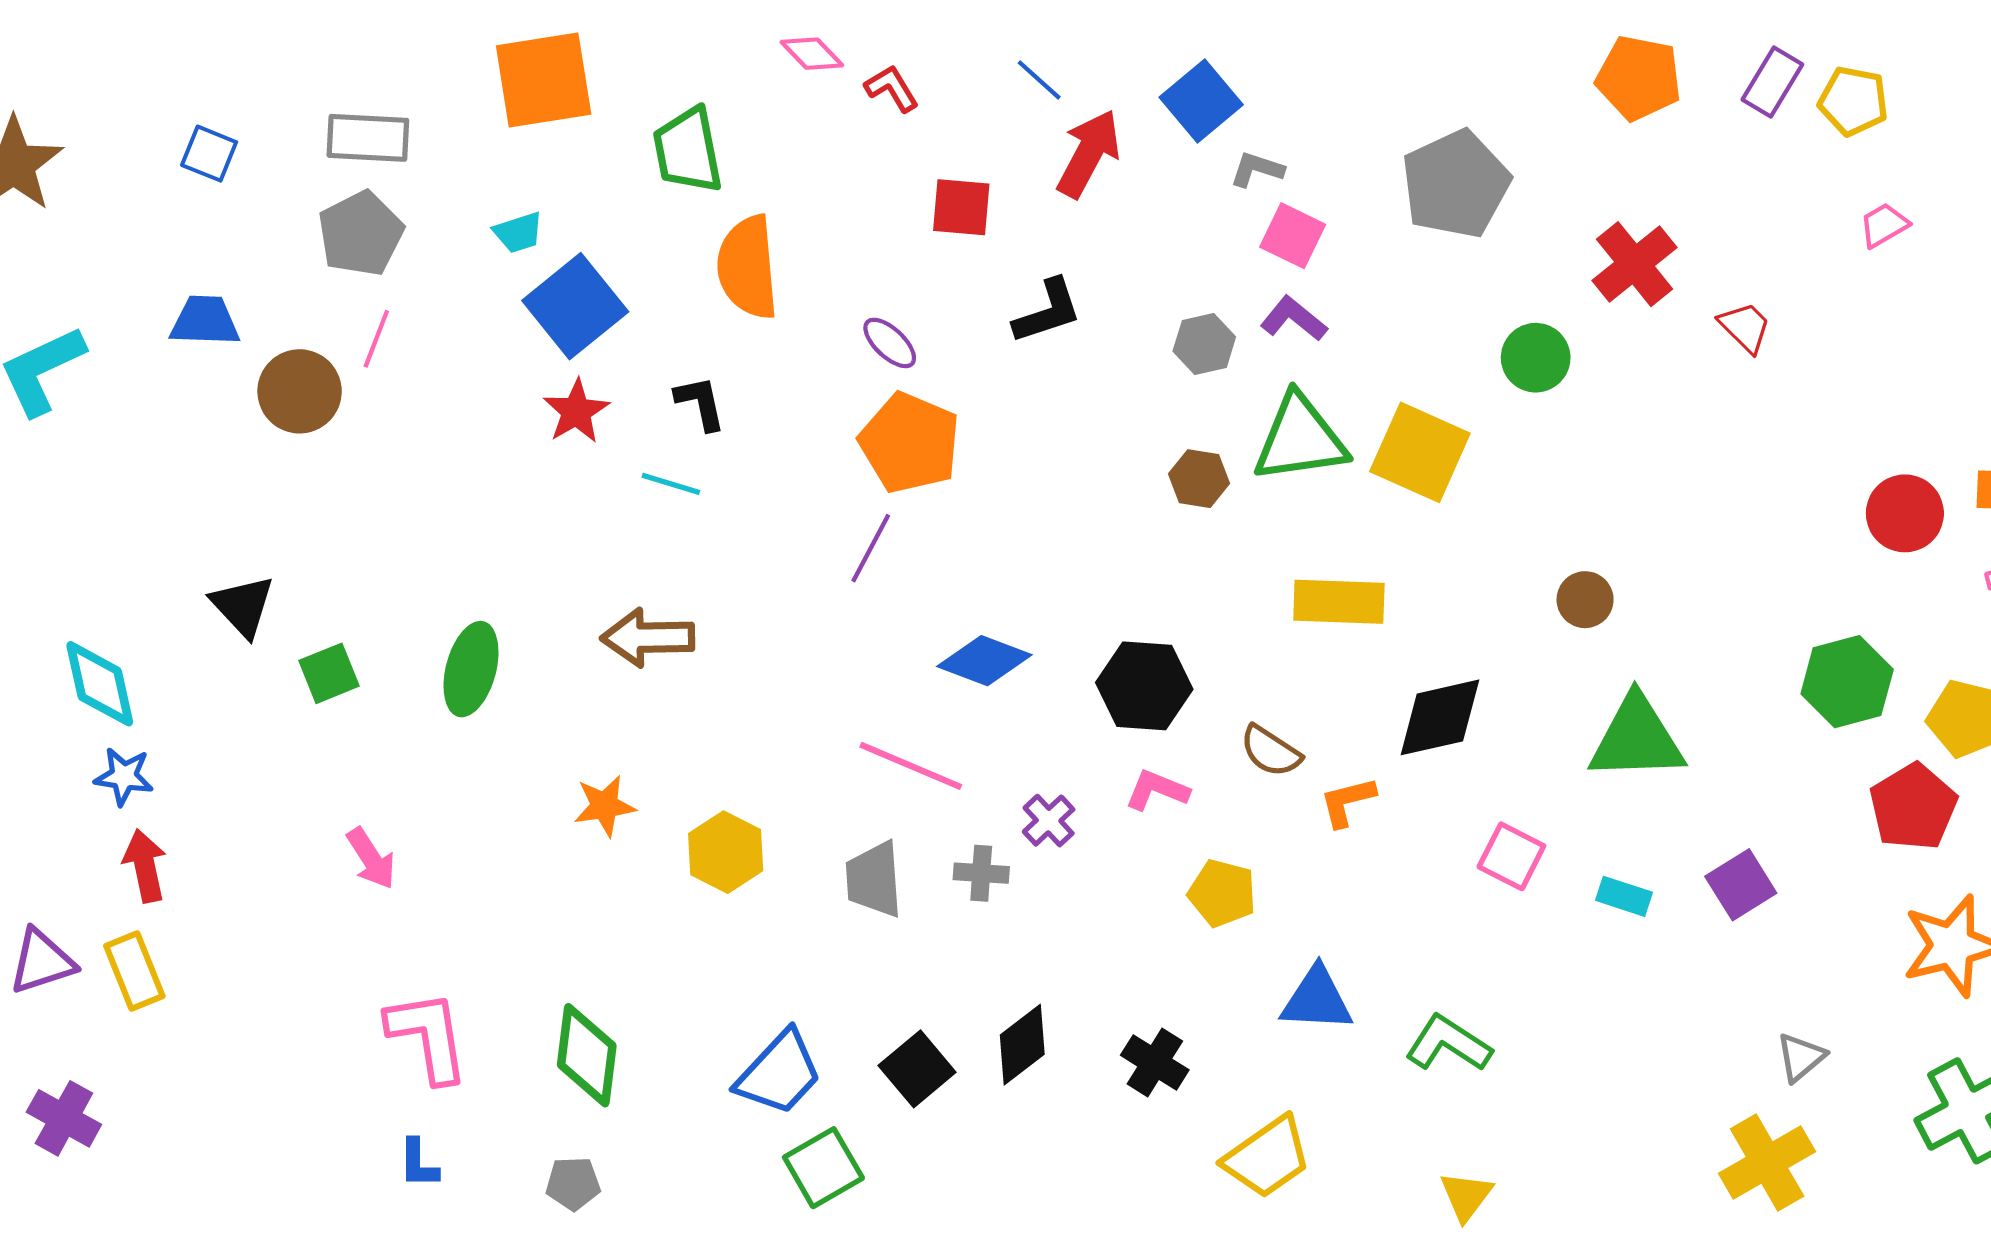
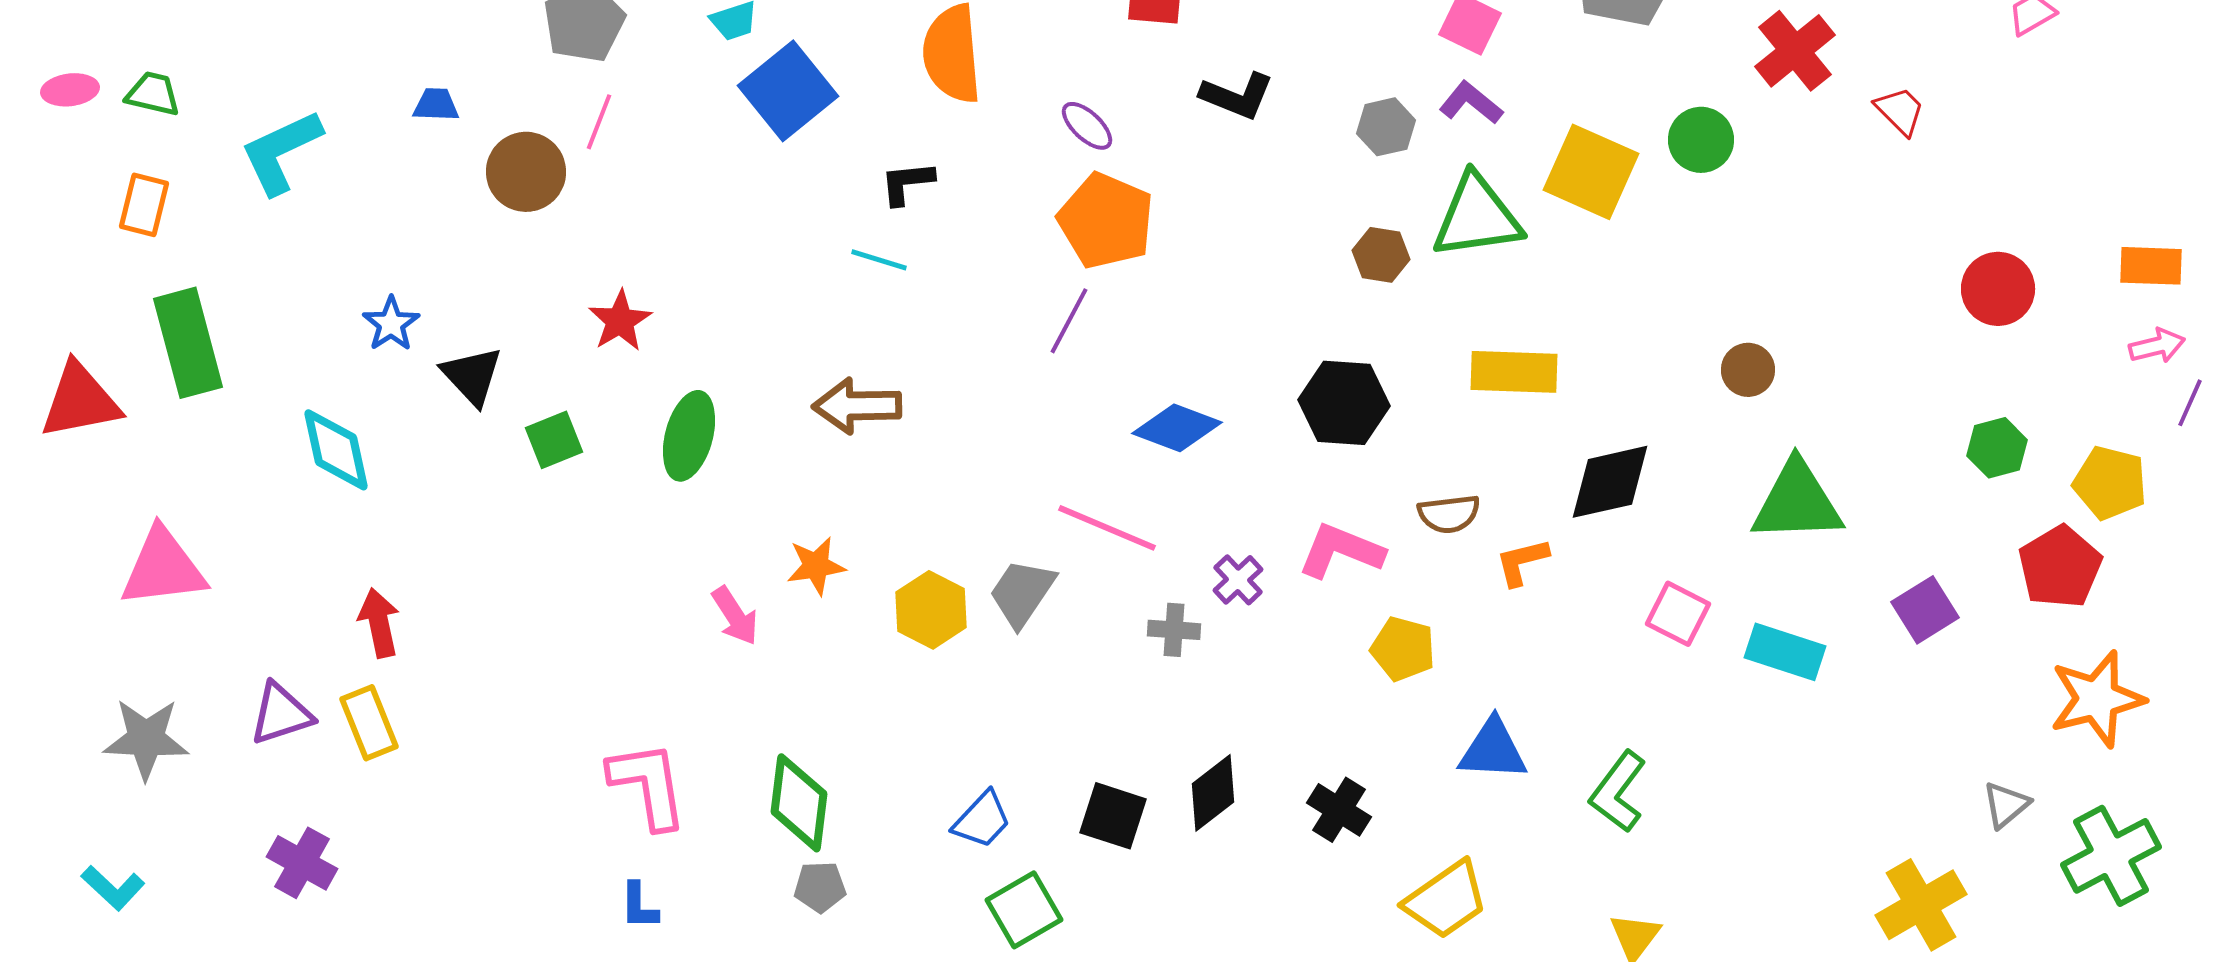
black L-shape: (1048, 311) -> (1237, 96), turned 40
blue trapezoid: (205, 321) -> (436, 105), size x0.7
black L-shape: (700, 403) -> (907, 183), turned -84
red star: (576, 411) -> (620, 321), moved
yellow square: (1420, 452) -> (1591, 172), moved
red circle: (1905, 513) -> (1998, 289), moved
green hexagon: (1847, 682) -> (1997, 448), size x0.7
black hexagon: (1144, 686) -> (1344, 403), moved
brown semicircle: (1271, 751) -> (1449, 514), turned -40
blue star: (124, 776) -> (391, 324), moved, turned 30
pink L-shape: (1157, 790) -> (1341, 551), size x1.4
pink arrow: (371, 858) -> (735, 616), moved
gray trapezoid: (874, 879) -> (1022, 593), moved, turned 38
purple square: (1741, 885) -> (1925, 610), moved
cyan rectangle: (1624, 896) -> (1785, 652), size x1.5
green L-shape: (1448, 1044) -> (1618, 792), turned -86
gray triangle: (1801, 1057) -> (2006, 805), moved
black square: (917, 1069) -> (1113, 816), turned -32
blue trapezoid: (779, 1073) -> (982, 820), size x0.7
gray pentagon: (573, 1184) -> (820, 887), moved

